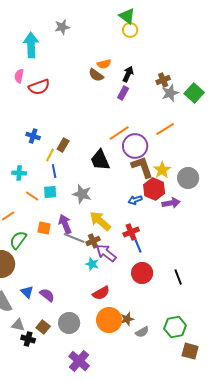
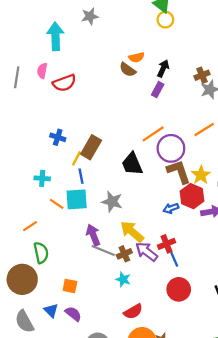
brown rectangle: (63, 145) -> (91, 147), size x1.5
cyan square: (50, 192) -> (77, 199), size x1.5
orange square: (44, 228) -> (70, 286), moved
green semicircle: (18, 240) -> (41, 253), turned 132
purple arrow: (106, 253) -> (147, 252), moved

